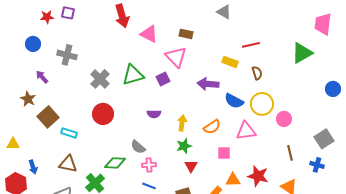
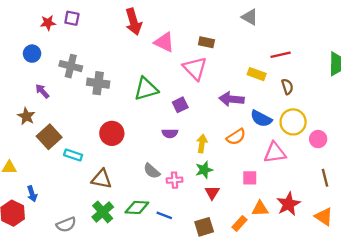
gray cross: (100, 79) -> (98, 83), moved, turned -36
purple square: (163, 79) -> (180, 105), moved
orange semicircle: (212, 127) -> (236, 137), moved
green diamond: (115, 163) -> (137, 207), moved
brown triangle: (68, 164) -> (102, 179), moved
pink cross: (149, 165) -> (175, 180), moved
red star: (258, 176) -> (288, 204), turned 30

